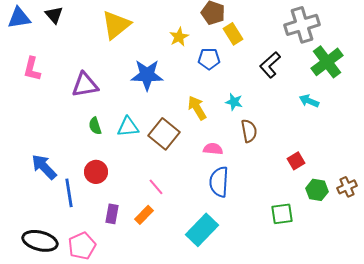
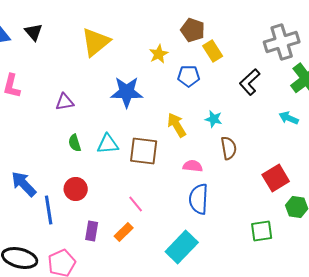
purple triangle: (85, 85) -> (65, 102), size x0.7
brown square: (164, 134) -> (144, 151), turned -32
red square: (296, 161) -> (276, 178), size x1.5

